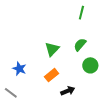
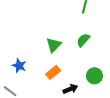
green circle: (90, 65) -> (94, 76), moved

